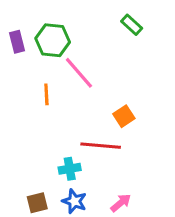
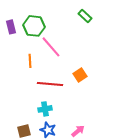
red line: (101, 146) -> (50, 84), moved

